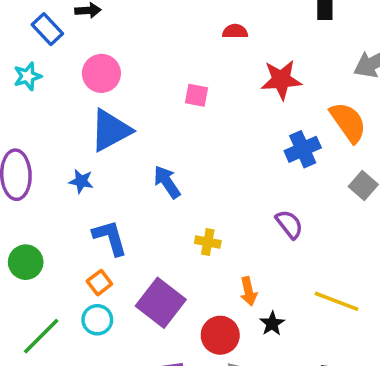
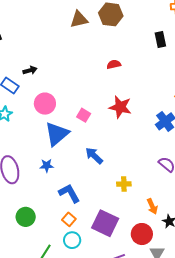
red star: (281, 80) -> (120, 107), moved, turned 30
pink square: (196, 95) -> (84, 115), moved, turned 32

